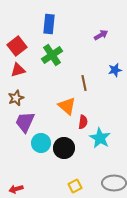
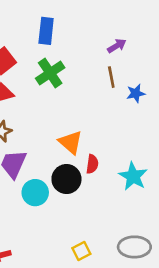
brown line: (84, 83) -> (111, 77), moved
cyan star: (100, 138) -> (133, 176), moved
black circle: (64, 148) -> (66, 179), moved

